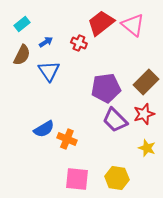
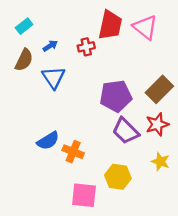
red trapezoid: (101, 23) -> (110, 25), turned 140
red cross: (79, 43) -> (86, 47), turned -35
yellow hexagon: (117, 178) -> (118, 177), moved

